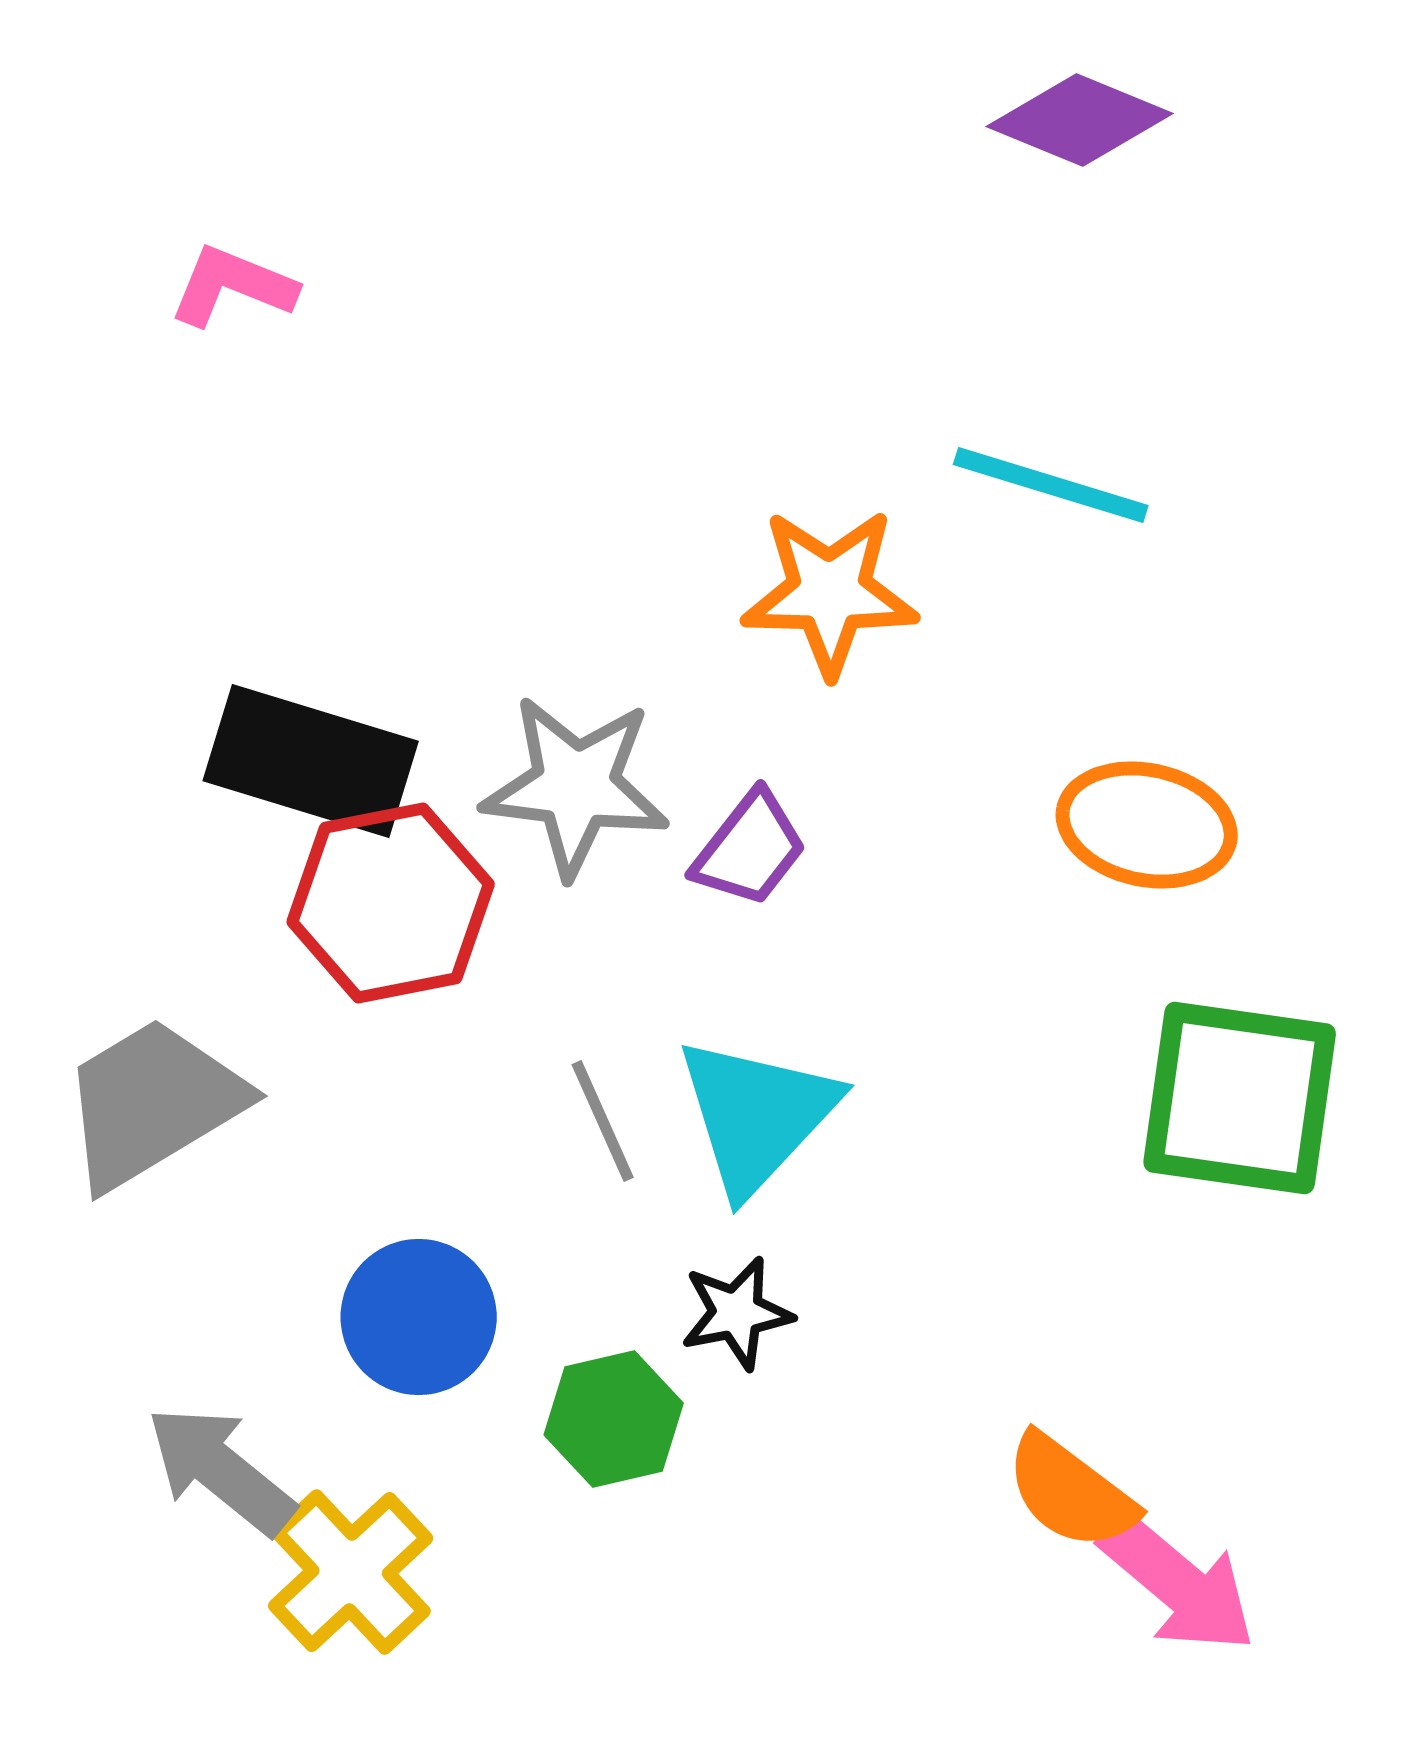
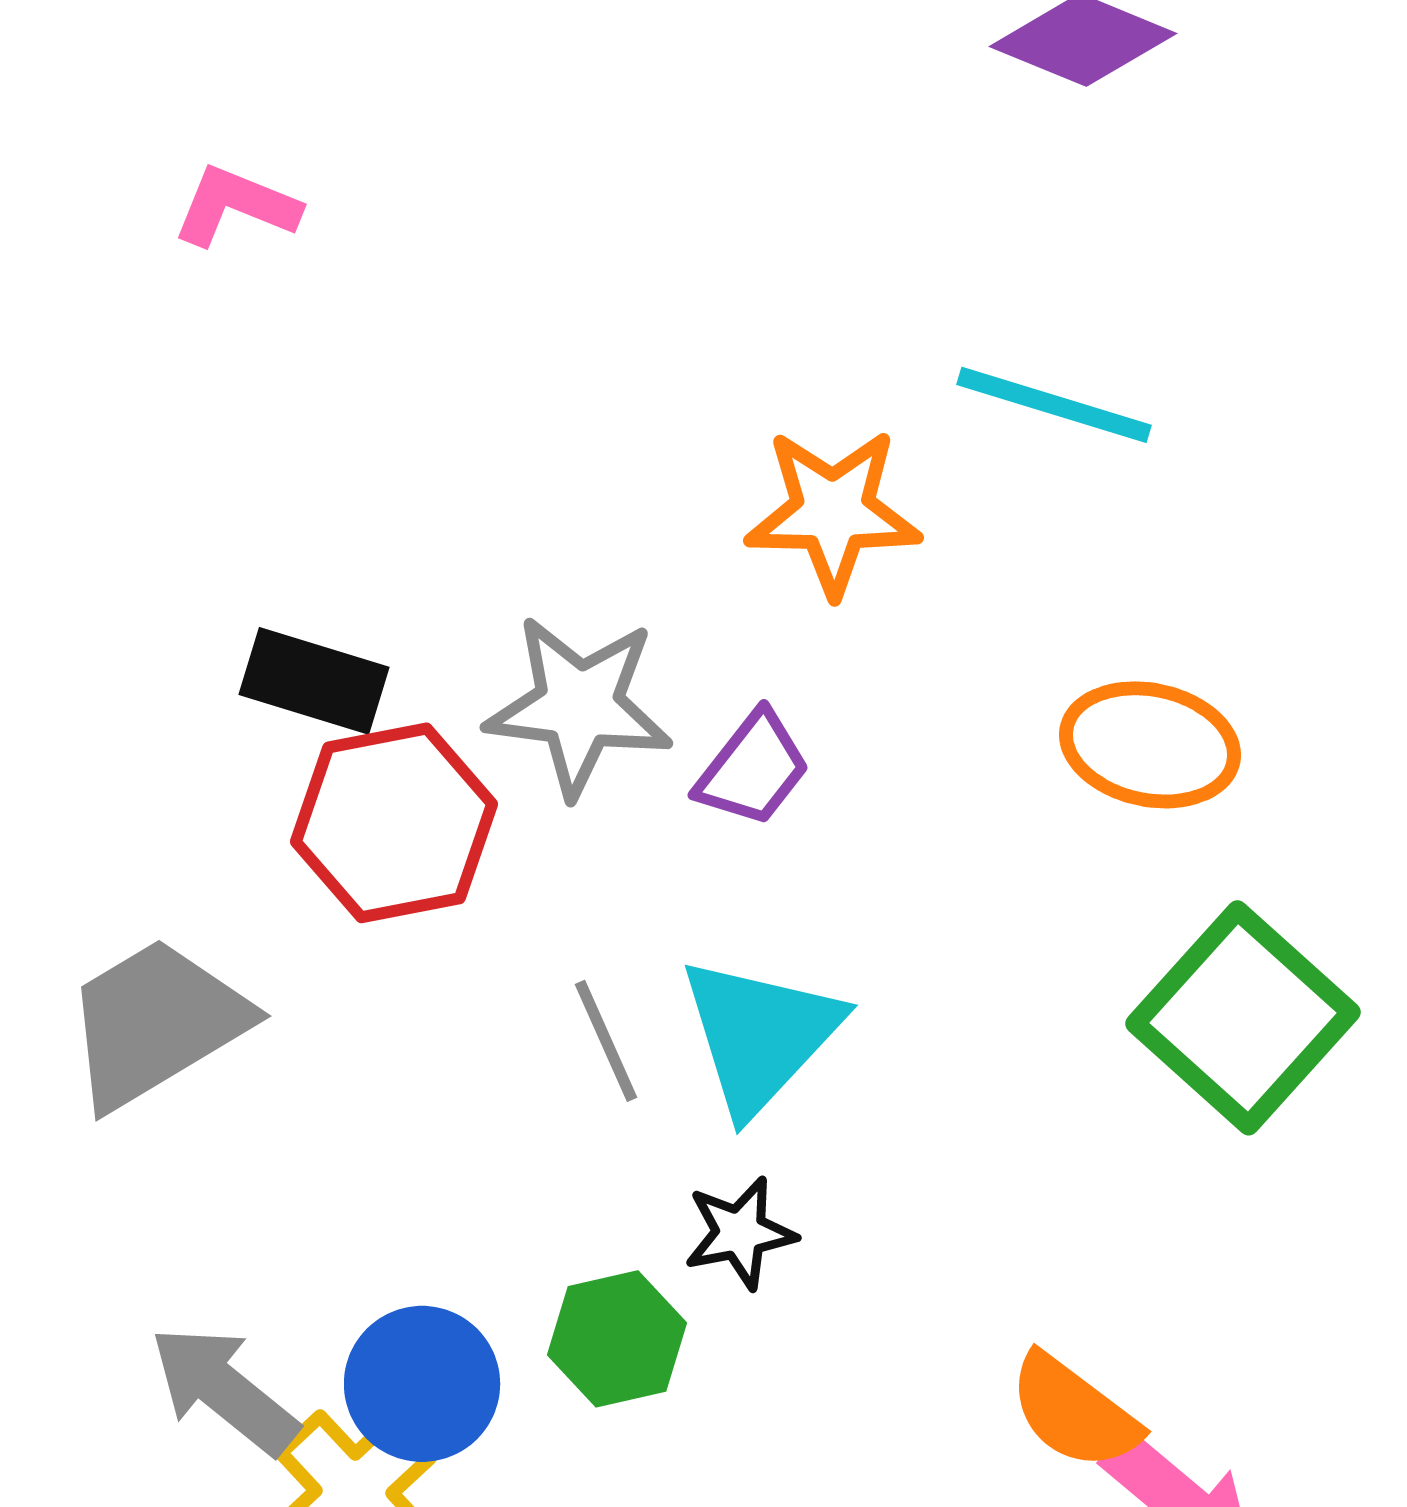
black rectangle: (311, 761) -> (314, 681), size x0.7
green square: (1240, 1098) -> (1243, 1018), turned 34
blue circle: (419, 1317) -> (422, 1384), moved

